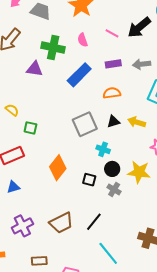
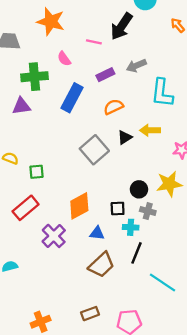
cyan cross: (103, 149) -> (131, 227), moved
orange diamond: (58, 168) -> (79, 206), turned 40
blue triangle: (13, 187) -> (97, 233), moved, turned 40
purple cross: (22, 226) -> (54, 236), moved

